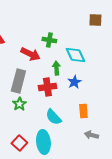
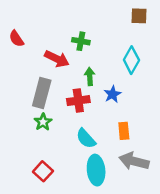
cyan diamond: (75, 55) -> (131, 60), moved, turned 55
gray arrow: (91, 135) -> (134, 161), size x1.6
cyan ellipse: (43, 142) -> (96, 170), moved

